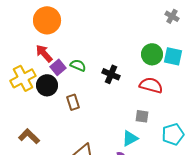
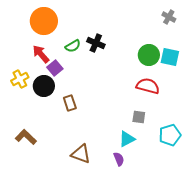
green semicircle: (78, 65) -> (73, 46), moved, turned 126
black cross: (111, 74) -> (96, 43), moved
yellow cross: (23, 78) -> (20, 79), size x0.7

